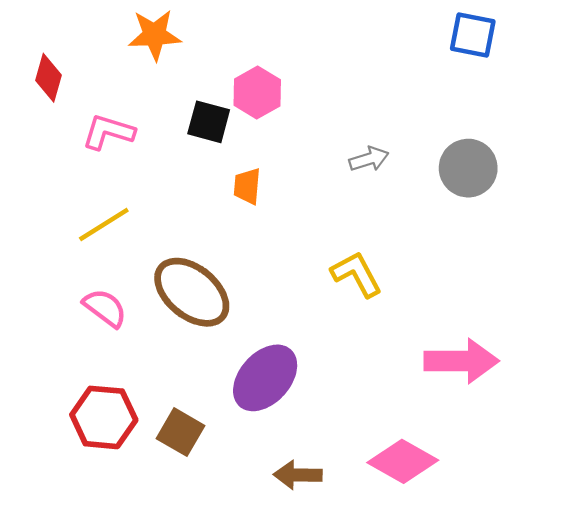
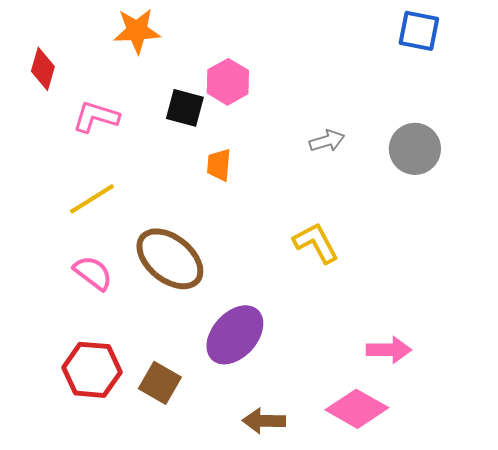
pink arrow: (461, 361) -> (389, 350), moved, size x0.7

